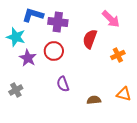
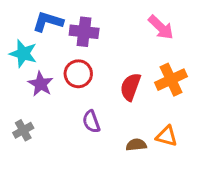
red semicircle: (90, 39) -> (130, 87), moved
orange cross: (118, 55) -> (171, 80), size x1.5
orange triangle: (124, 94) -> (167, 136), moved

